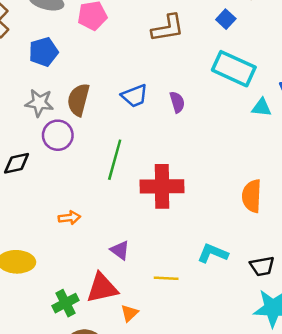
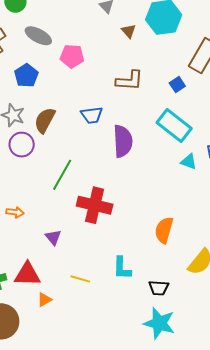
blue pentagon: (43, 52) -> (26, 76), turned -30
blue trapezoid: (135, 96) -> (92, 115), moved
purple semicircle: (177, 102) -> (123, 141), size x1.8
purple triangle: (120, 250) -> (53, 237), moved
cyan L-shape: (213, 253) -> (122, 268), turned -125

